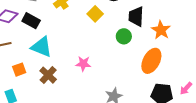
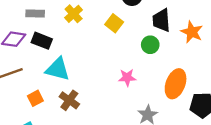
orange ellipse: (151, 61) -> (176, 84), moved
pink star: (83, 64) -> (127, 78), moved

